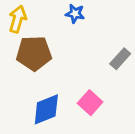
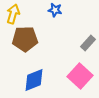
pink square: (90, 103) -> (80, 76), moved, size x1.4

